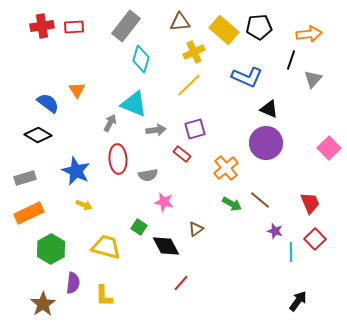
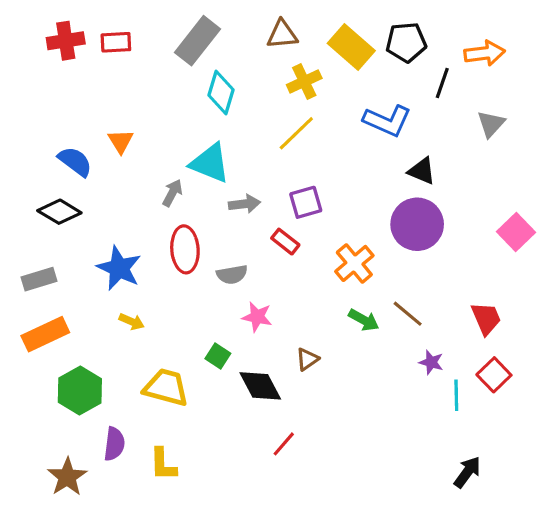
black line: (291, 60) -> (442, 83), moved

